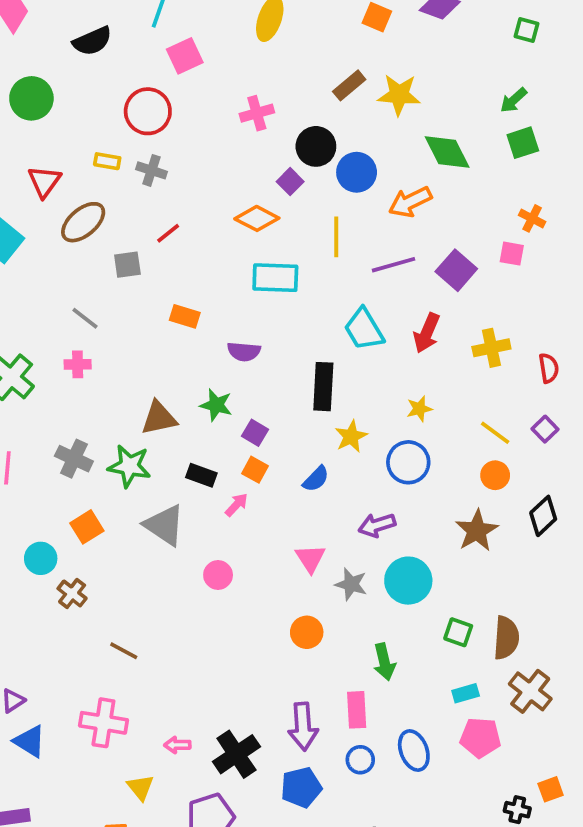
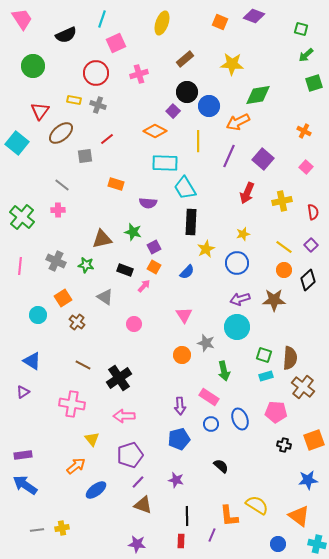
brown rectangle: (349, 85) -> (185, 59), moved
green arrow: (514, 100) -> (306, 55), moved
pink cross: (257, 113) -> (139, 74), moved
green square: (523, 143) -> (314, 83), moved
green diamond: (447, 152) -> (258, 95), turned -72
pink square: (512, 254) -> (306, 167), moved, turned 32
purple line: (394, 265) -> (229, 156), turned -50
cyan trapezoid: (364, 329) -> (185, 188), moved
purple square: (255, 433) -> (154, 247), turned 32
green star: (129, 466) -> (86, 265), size x0.7
black diamond: (543, 516) -> (308, 280), moved
gray triangle: (164, 525) -> (105, 297), size x0.7
purple arrow: (377, 525) -> (240, 299), moved
brown star: (477, 531) -> (274, 300), turned 30
gray star: (351, 584) -> (206, 343), moved
brown cross: (72, 593) -> (77, 322), moved
cyan rectangle: (466, 693) -> (266, 376), moved
pink rectangle: (357, 710) -> (209, 397), turned -54
purple arrow: (303, 726) -> (180, 406), size x0.7
blue triangle: (30, 741) -> (32, 361), moved
pink arrow: (177, 745) -> (124, 416), moved, size x1.5
black cross: (236, 754) -> (119, 378), moved
orange square: (551, 789) -> (314, 440), size x1.5
black cross: (517, 810) -> (284, 445), moved

